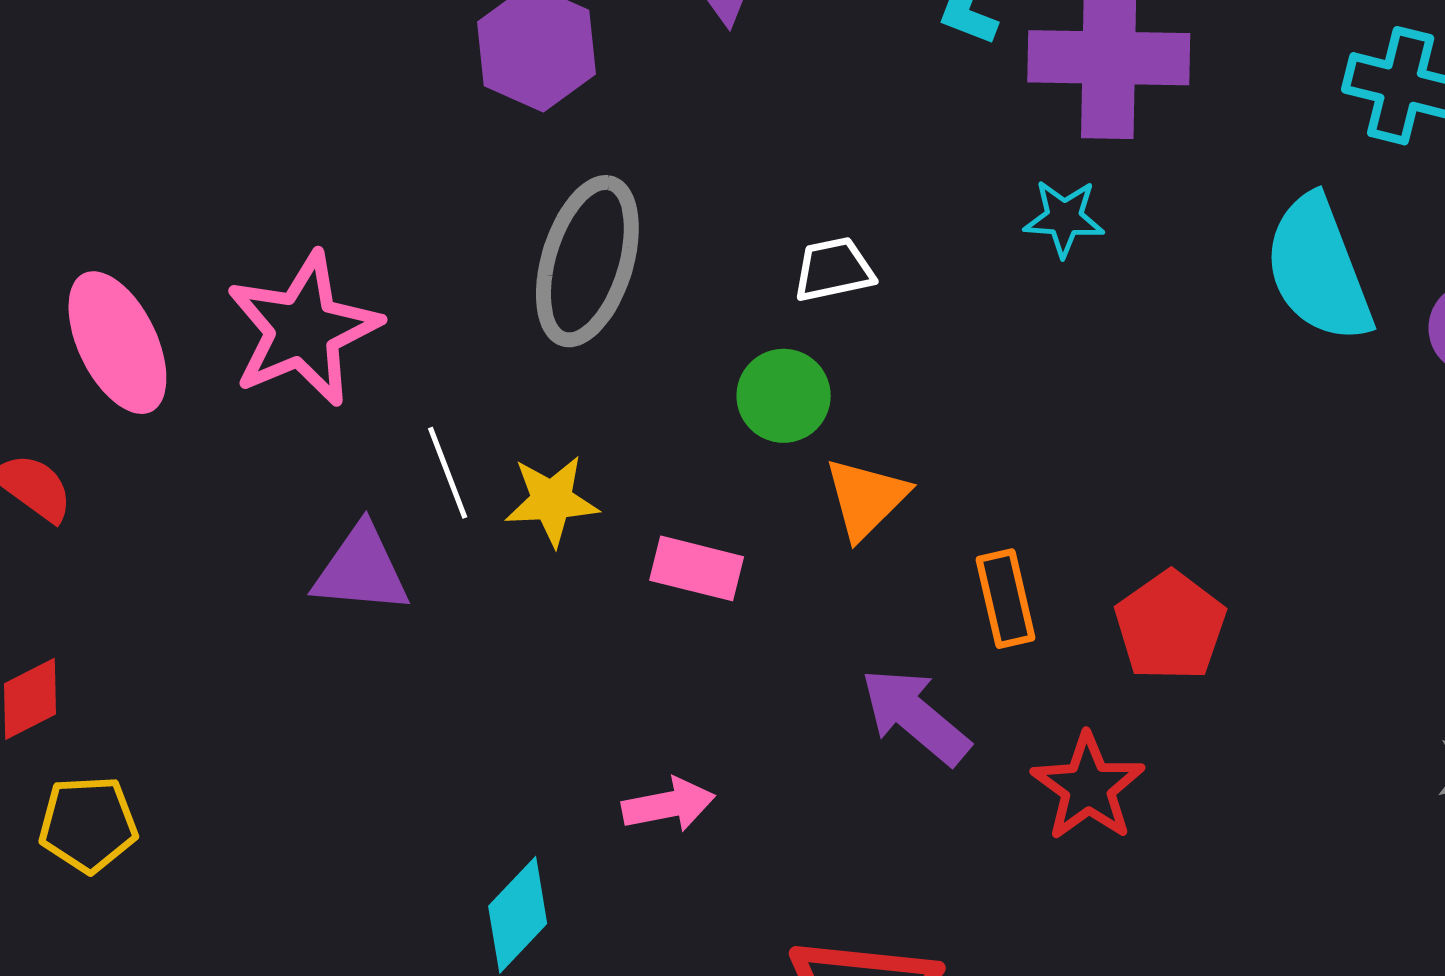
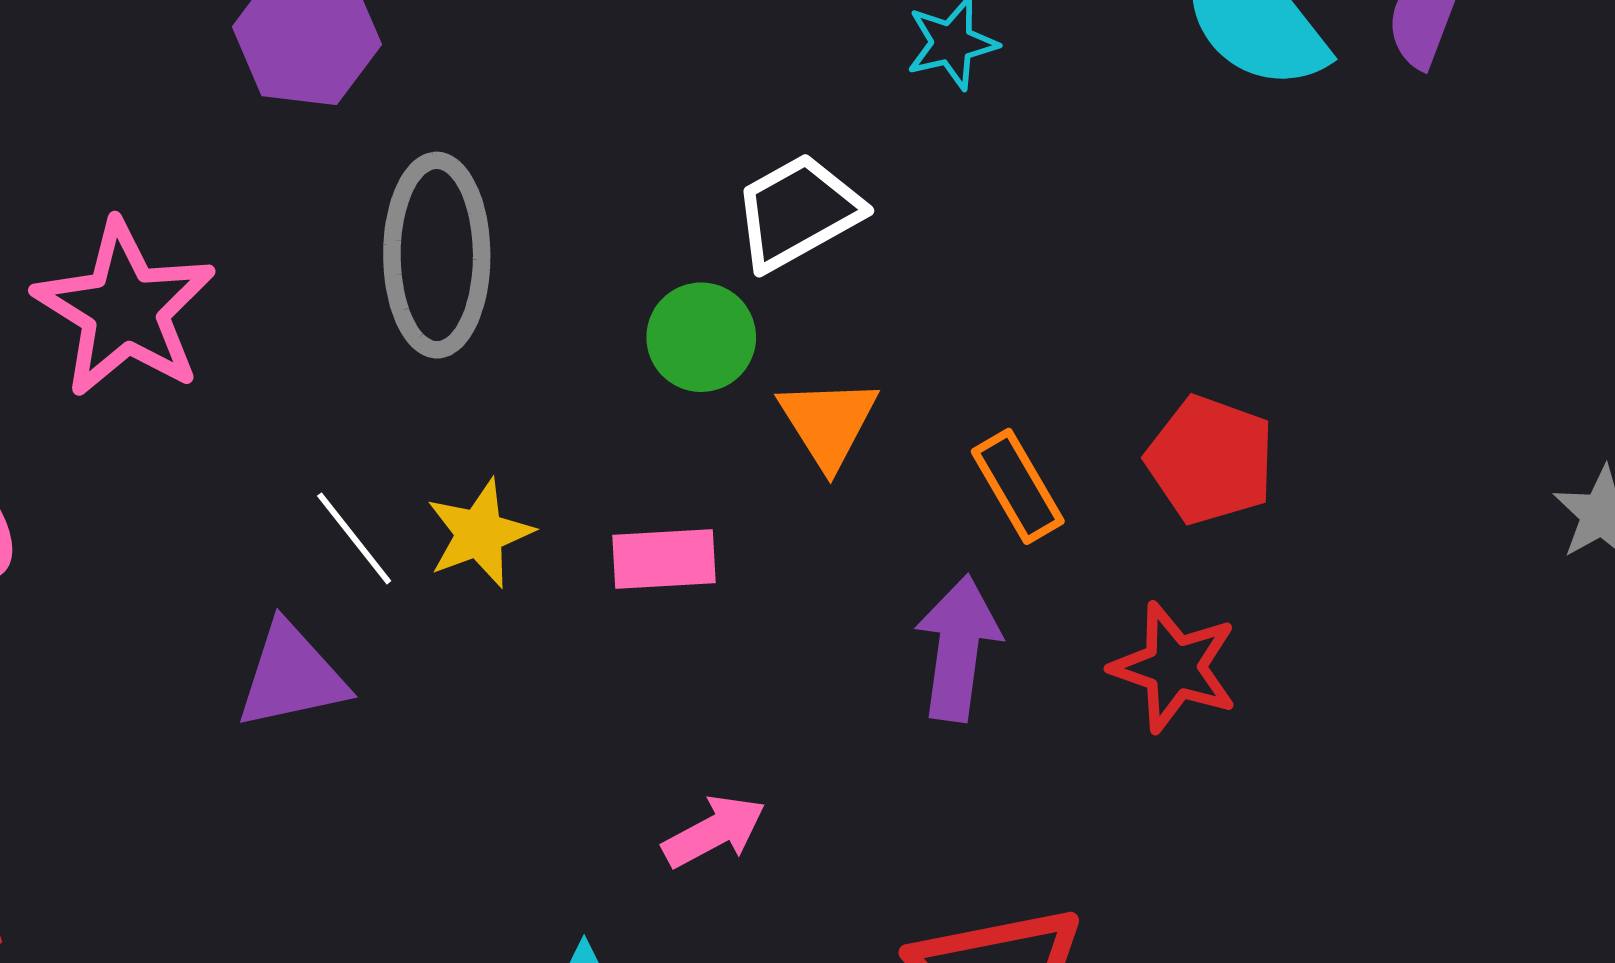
white trapezoid: (834, 270) -> (798, 212), moved, size x1.4
pink star: (303, 329) -> (125, 309), moved
purple arrow: (915, 716) -> (958, 648), turned 75

